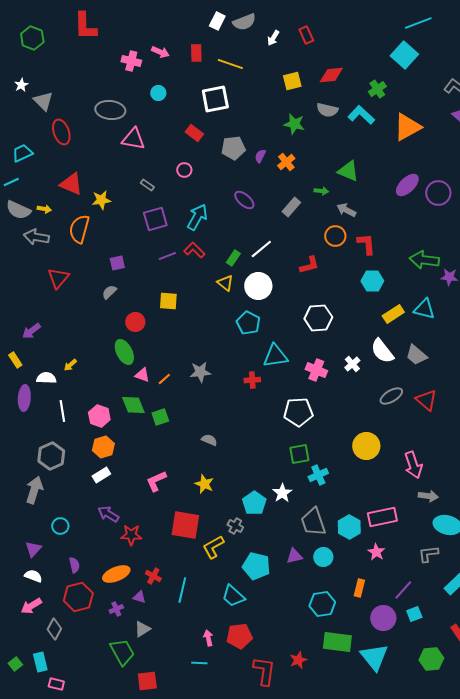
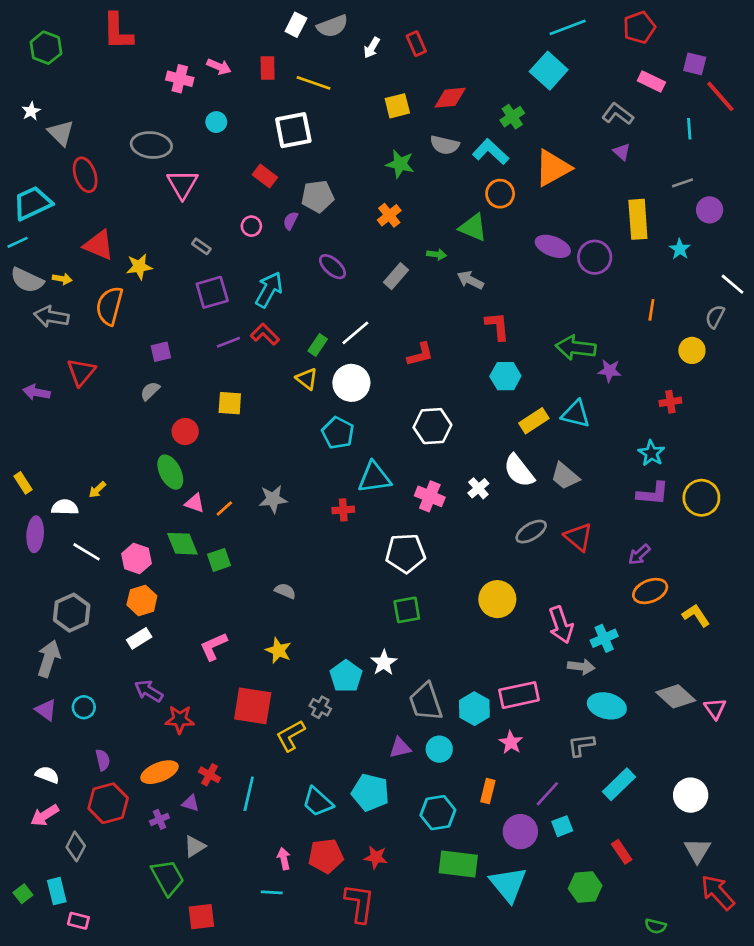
pink triangle: (133, 139) -> (182, 184), turned 50
cyan trapezoid: (22, 153) -> (32, 203), size x1.4
purple semicircle: (260, 156) -> (291, 221), moved
purple ellipse: (407, 185) -> (553, 246), turned 65
orange circle: (335, 236) -> (500, 194), moved
purple arrow: (31, 331) -> (36, 392), moved, turned 48
white line: (62, 411) -> (86, 552), turned -50
cyan cross: (318, 475) -> (604, 638), moved
purple triangle: (33, 549) -> (46, 710), moved, turned -36
cyan pentagon: (256, 566) -> (370, 792), moved
red star: (298, 660) -> (376, 857), moved, turned 30

